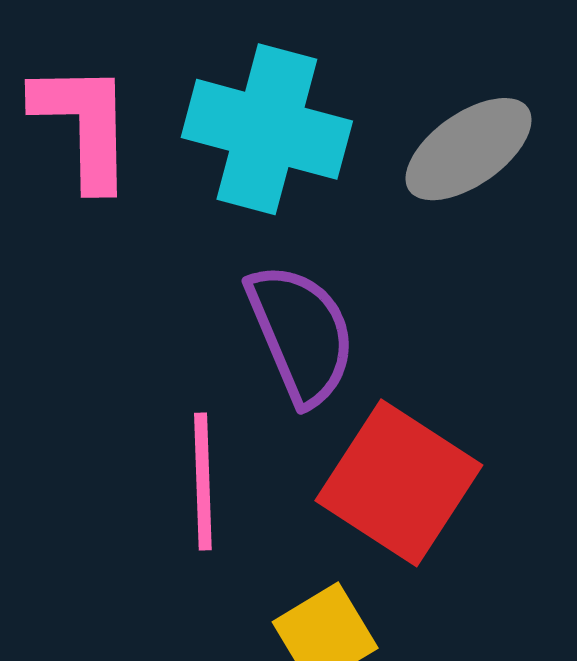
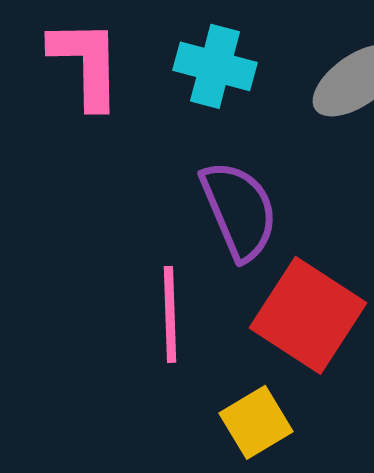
cyan cross: (267, 129) -> (215, 66), size x0.7

